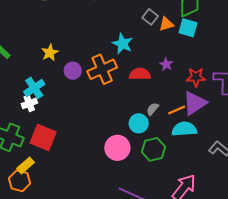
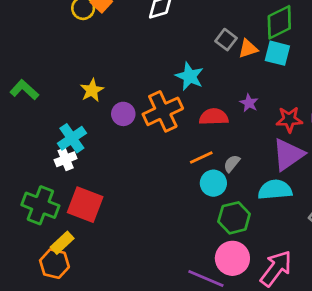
orange line: (177, 110) -> (201, 157), moved
pink circle: (117, 148) -> (232, 258), moved

